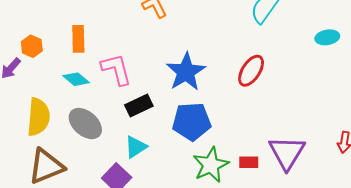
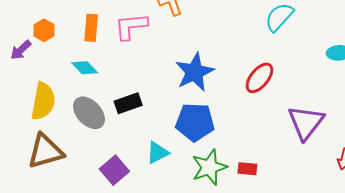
pink L-shape: (116, 69) -> (131, 26), moved, turned -87
black rectangle: (139, 105) -> (128, 103), moved
cyan triangle: (136, 147) -> (158, 153), moved
purple triangle: (287, 153) -> (306, 122), moved

